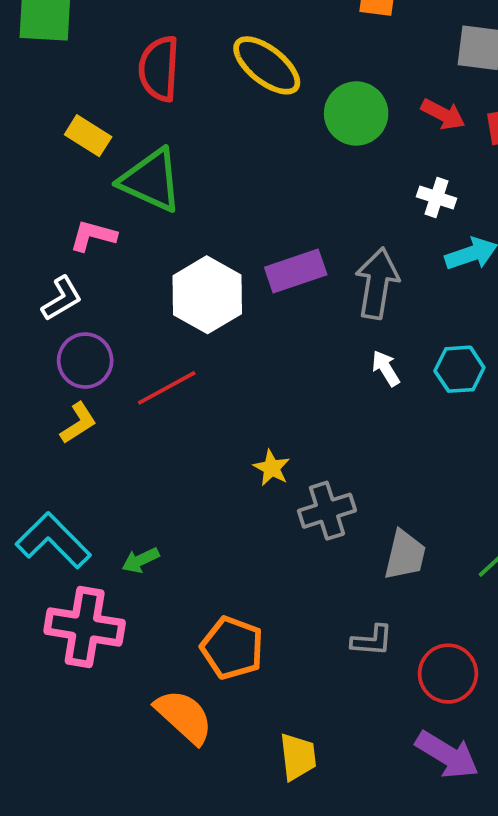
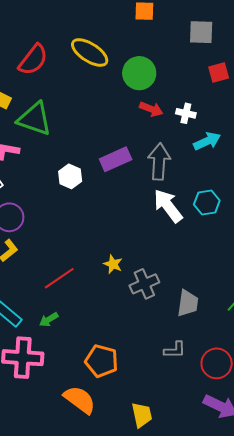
red semicircle: (159, 69) -> (33, 60), turned -140
red arrow: (443, 114) -> (151, 109), moved
white hexagon: (207, 295) -> (70, 176), size x0.6
white arrow: (386, 368) -> (168, 206), size x1.8
red line: (167, 388) -> (59, 278), moved

